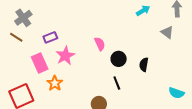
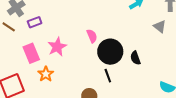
purple rectangle: (50, 37) -> (35, 22), moved
black circle: (119, 59) -> (110, 52), size x1.6
black semicircle: (144, 65) -> (135, 58), turned -32

